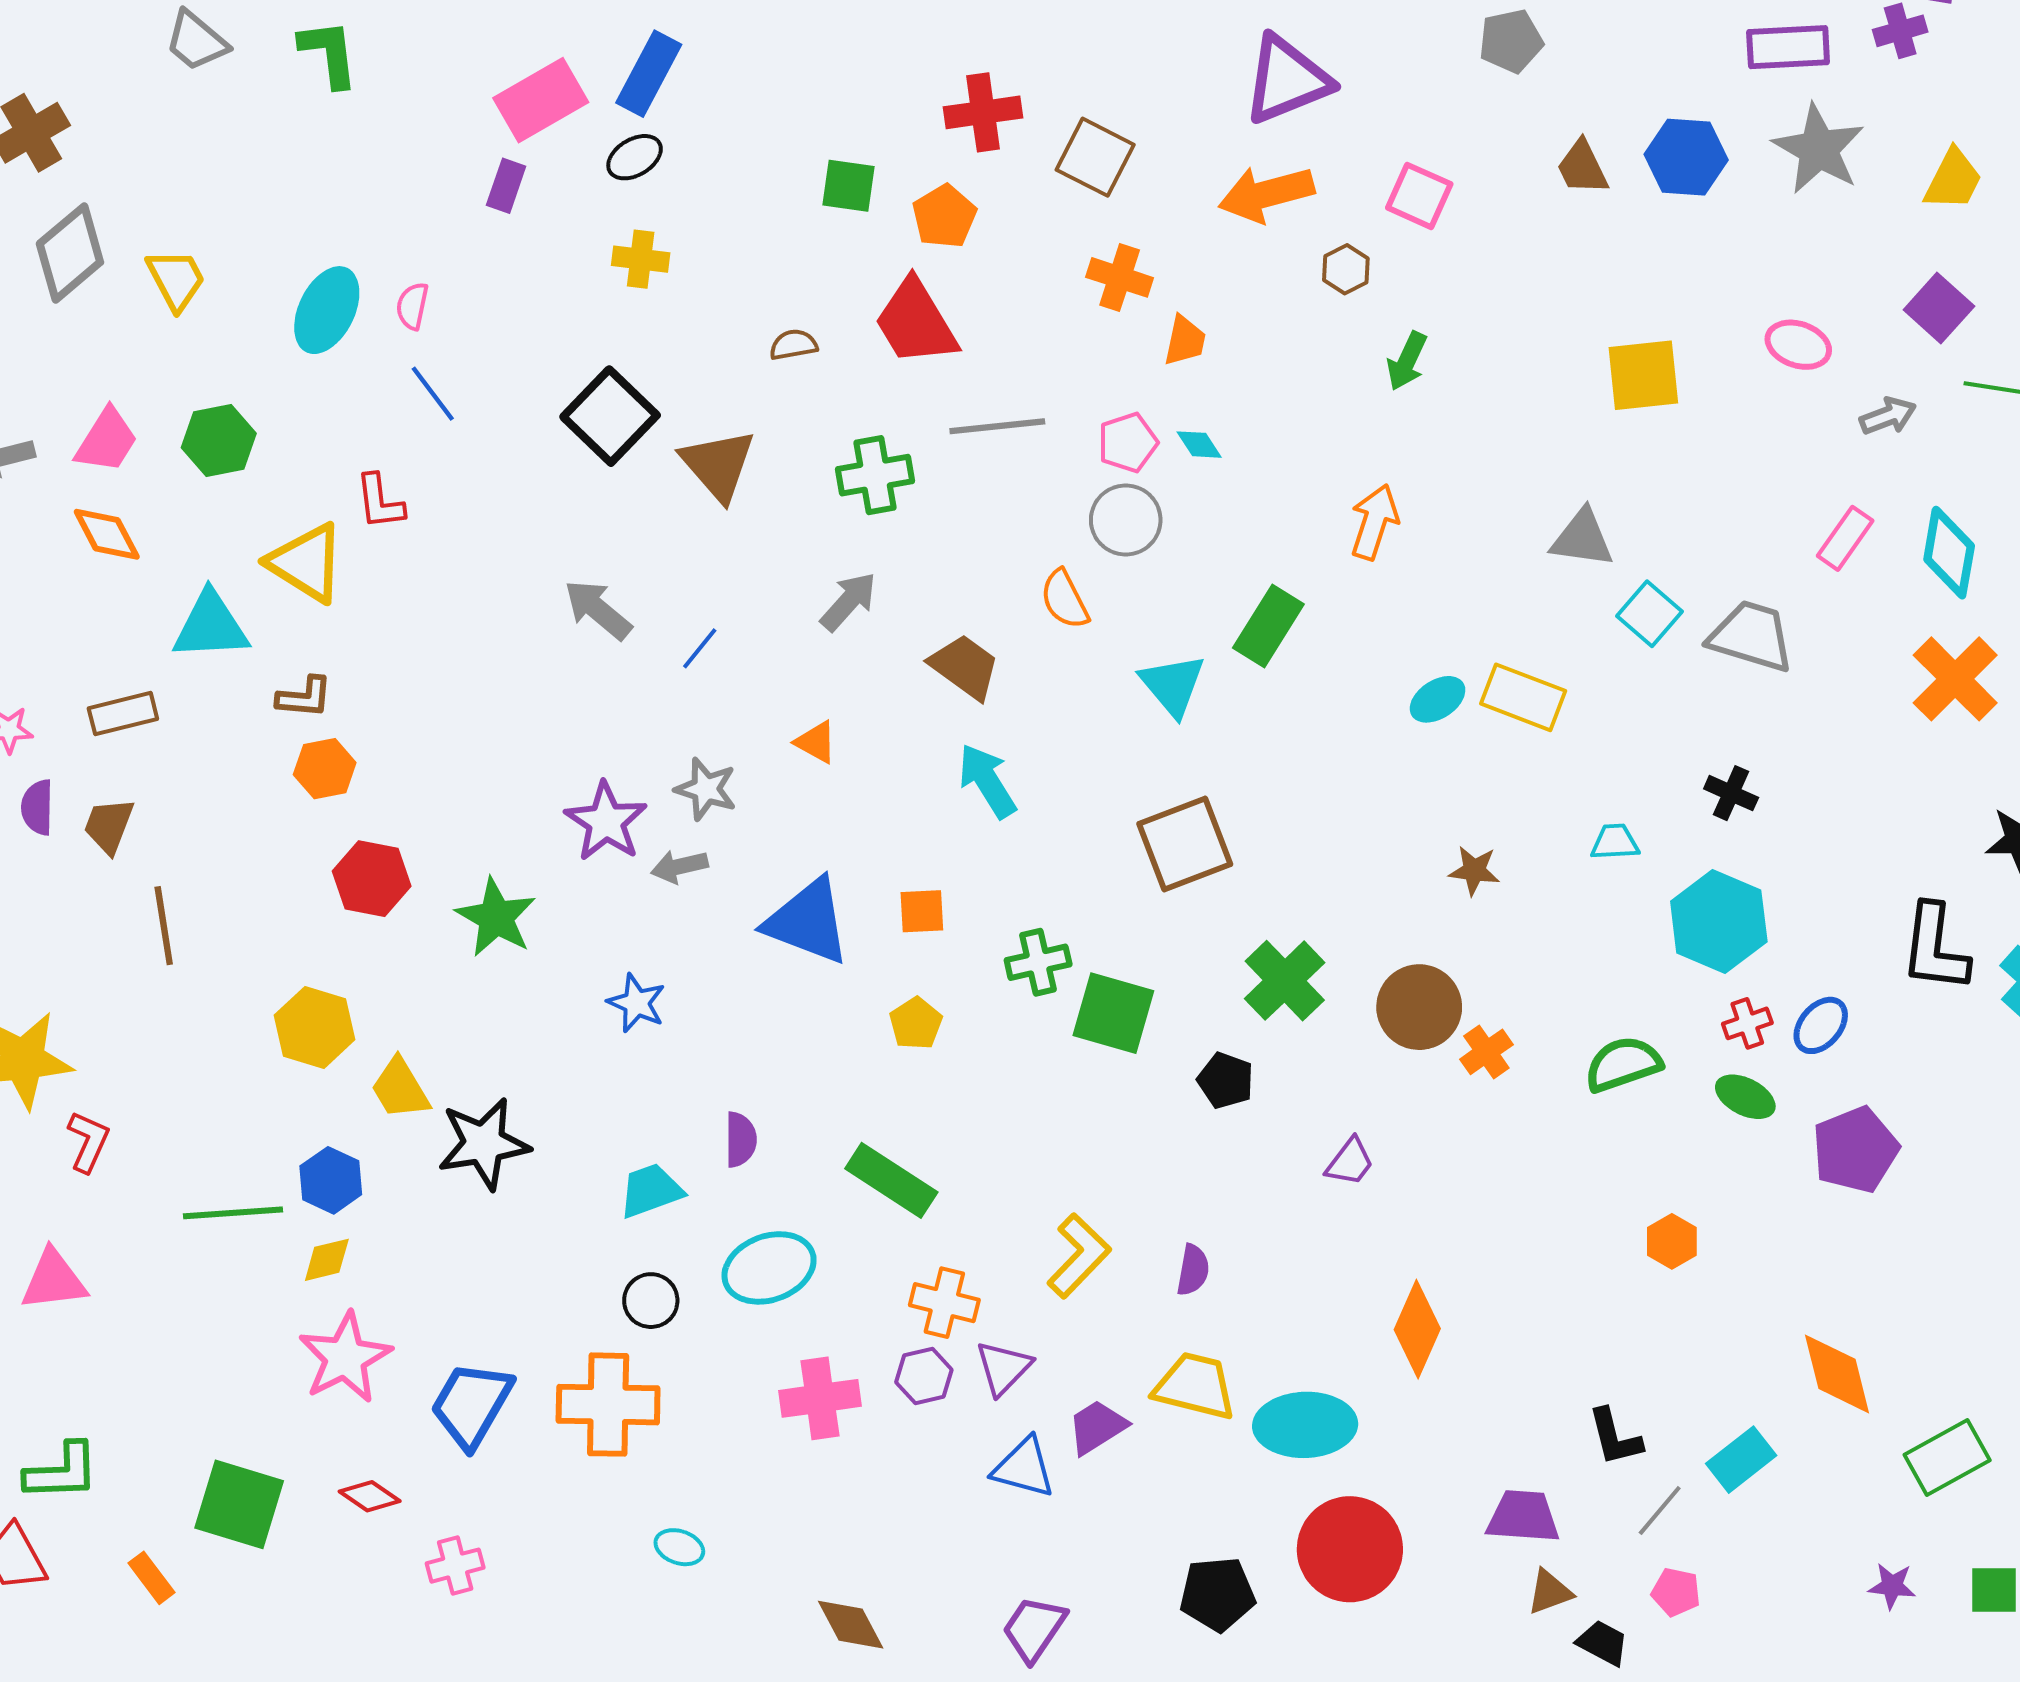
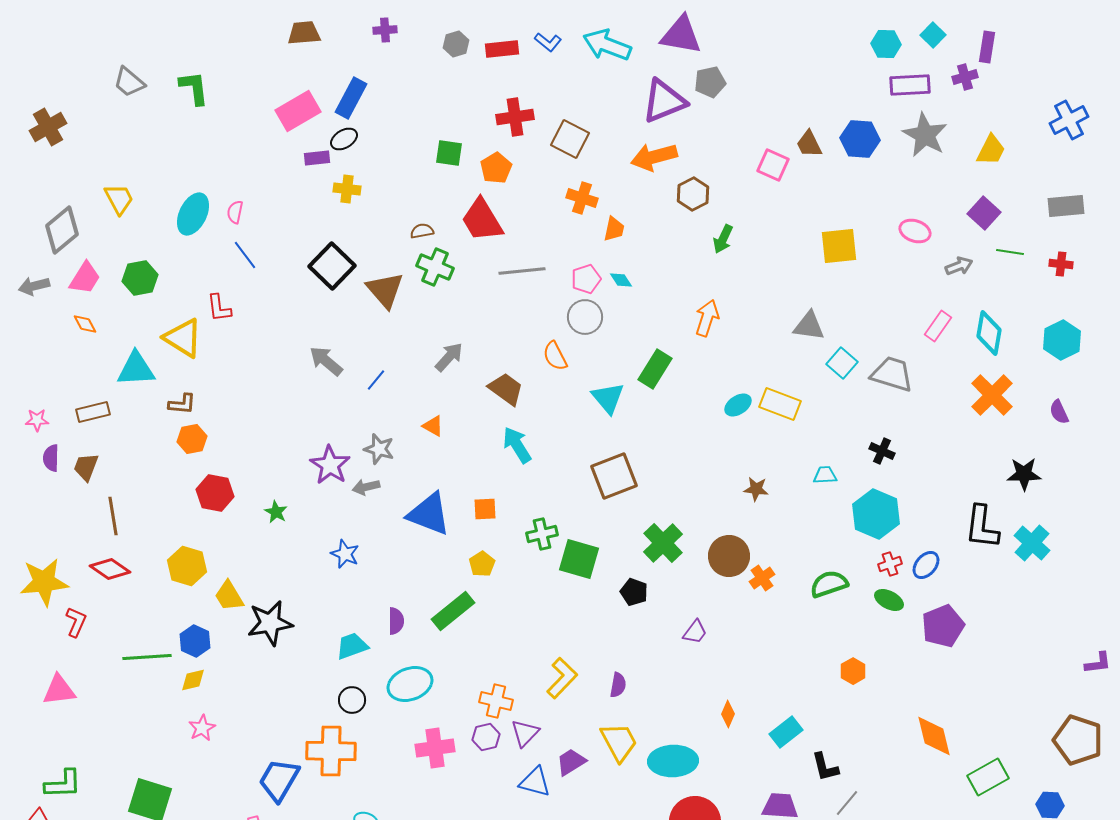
gray pentagon: (1511, 41) -> (710, 82), moved
purple rectangle: (506, 186) -> (317, 158), moved, turned 65
pink square: (1419, 196) -> (773, 165), moved
gray diamond: (70, 253) -> (62, 230), moved
brown hexagon: (1346, 269) -> (693, 194), size x1.4
green cross: (875, 475) -> (435, 267), moved, turned 33
orange diamond: (107, 534) -> (85, 324), size x0.7
green star: (496, 917) -> (276, 512), size x0.6
green rectangle: (891, 1180) -> (453, 611), moved, turned -72
orange diamond: (1417, 1329) -> (728, 714), size x0.6
pink star: (345, 1358) -> (202, 728), size x0.6
yellow trapezoid: (1195, 1386) -> (619, 742), turned 48
blue trapezoid: (471, 1405) -> (279, 780), moved
cyan rectangle: (1741, 1460) -> (786, 732), moved
red diamond: (370, 1496) -> (110, 569), moved, size x1.4

